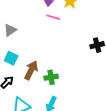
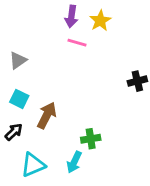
green cross: (51, 77) -> (91, 139), moved

